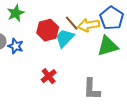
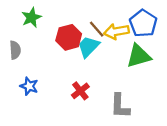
blue star: (16, 46) -> (29, 86), moved
red cross: (49, 76) -> (80, 91), moved

